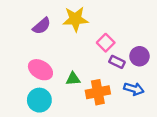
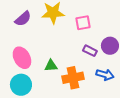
pink square: (106, 43) -> (83, 23), moved, turned 35
pink ellipse: (40, 70) -> (22, 58), turned 30

